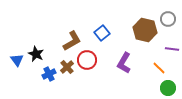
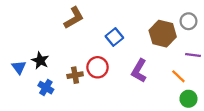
brown L-shape: (72, 41) -> (74, 18), moved
brown cross: (67, 67) -> (75, 75), turned 32
blue cross: (49, 74) -> (46, 88), moved, turned -32

